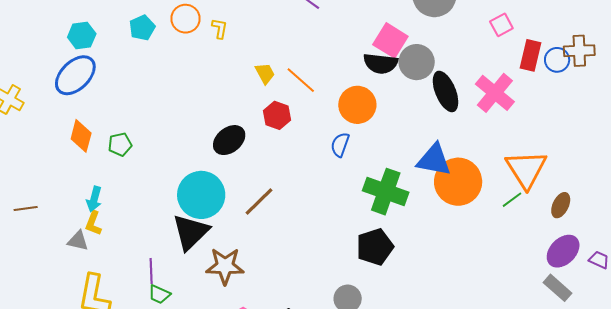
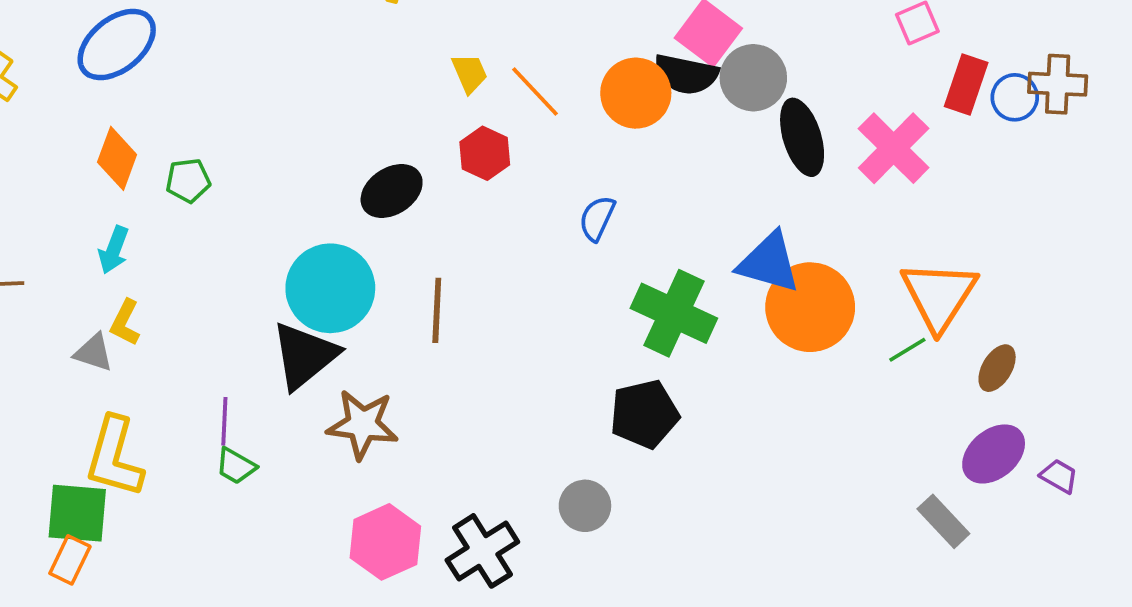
orange circle: (357, 105) -> (636, 93), moved
cyan arrow: (94, 199) -> (114, 250), moved
brown line: (259, 202) -> (437, 310), turned -48
gray rectangle: (557, 288) -> (943, 521), moved

